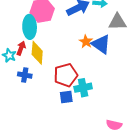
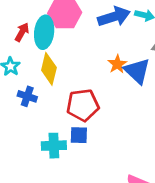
red arrow: (21, 48) -> (22, 32), moved
cyan cross: (83, 88) -> (54, 146), moved

